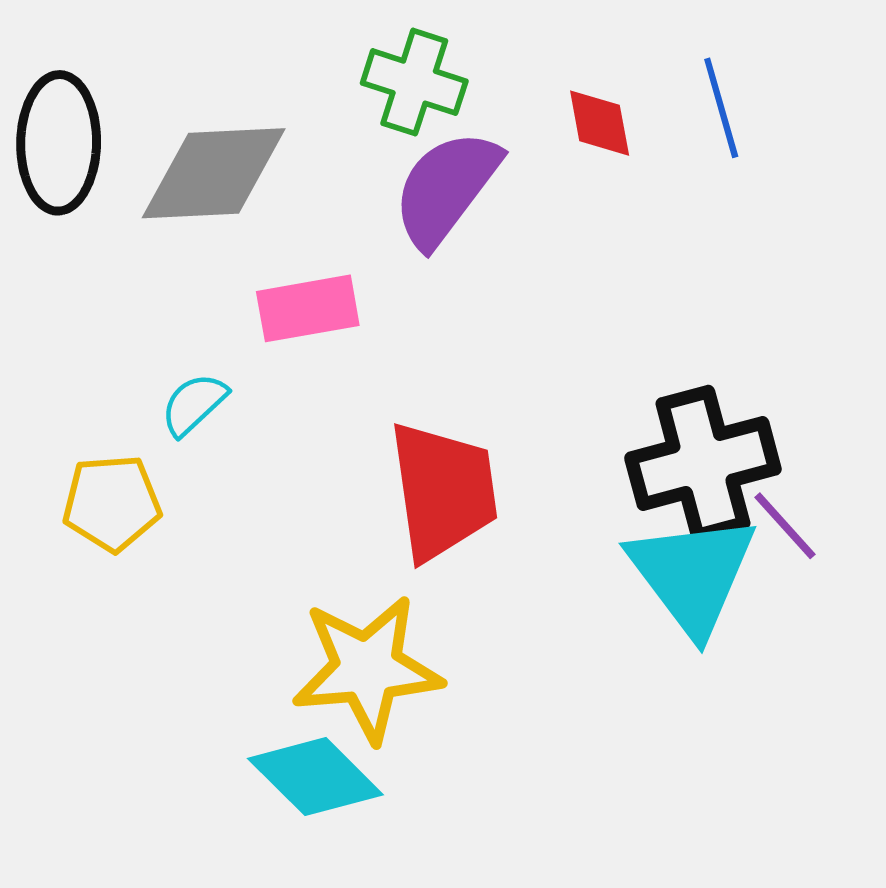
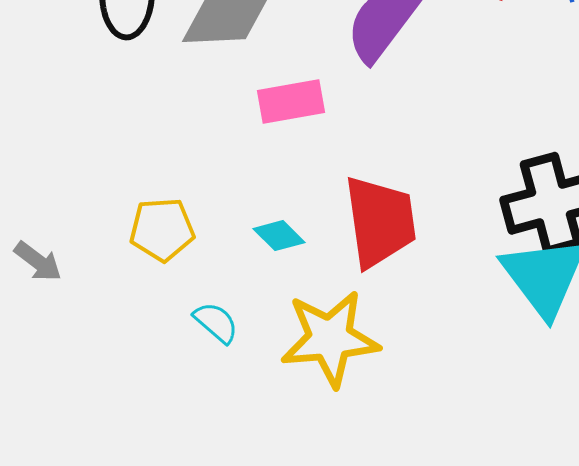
cyan semicircle: (194, 404) -> (216, 323), moved, turned 84
cyan diamond: (315, 777) -> (279, 236), moved, size x0.6

